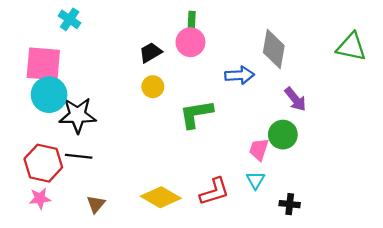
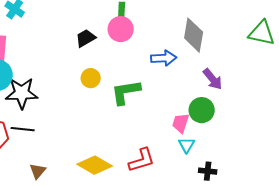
yellow circle: (153, 87) -> (91, 78), moved
cyan triangle: (255, 180) -> (187, 145), moved

